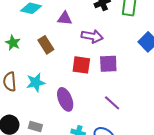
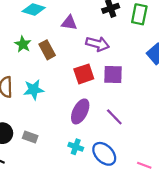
green star: (13, 43) -> (23, 44), moved
red square: (81, 65) -> (84, 74), turned -30
purple ellipse: (65, 99) -> (80, 111), moved, turned 45

